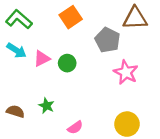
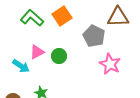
green L-shape: (19, 19) -> (32, 18), moved
cyan arrow: (17, 50) -> (21, 66), moved

